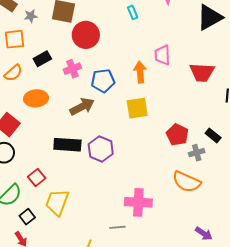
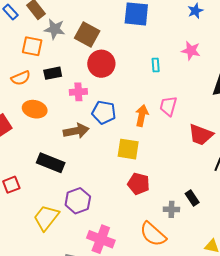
cyan rectangle: (133, 12) -> (156, 65), moved
gray star: (31, 16) -> (55, 29), size x1.5
red pentagon: (177, 135) -> (139, 184), moved, turned -30
purple hexagon: (101, 149) -> (78, 201), moved
yellow trapezoid: (57, 202) -> (46, 218), moved

